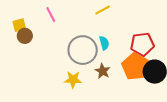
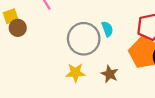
brown star: (103, 71) -> (110, 74), moved

